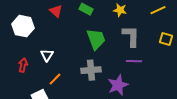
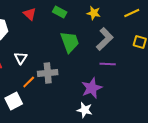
gray L-shape: (131, 36) -> (105, 39), turned 45
gray cross: (91, 70) -> (48, 73), moved

